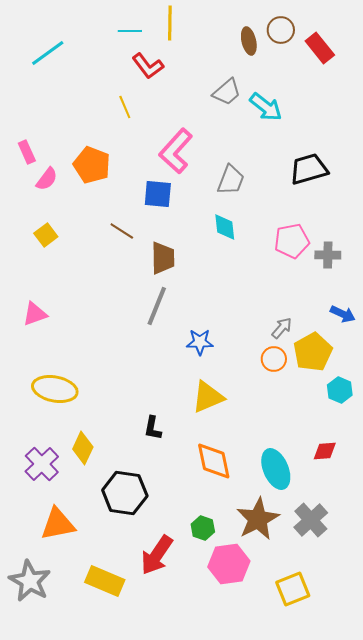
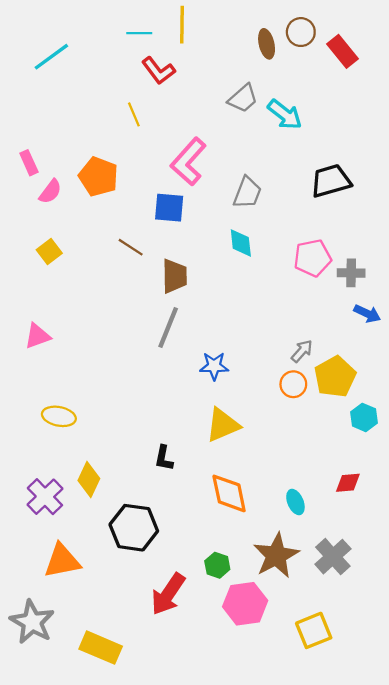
blue arrow: (343, 314) -> (367, 314), moved
yellow ellipse: (55, 389) -> (59, 416), size x0.7
cyan ellipse: (276, 469) -> (295, 502), size x0.6
yellow rectangle: (105, 581) -> (101, 648), moved

